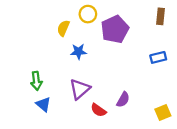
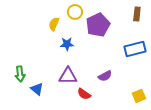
blue rectangle: (158, 57) -> (135, 49), size x1.5
green arrow: (36, 81) -> (20, 74), moved
purple triangle: (80, 89) -> (68, 76), turned 42
purple semicircle: (123, 100) -> (105, 76), moved, turned 32

